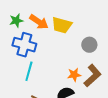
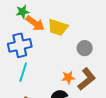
green star: (16, 21) -> (23, 12), moved
blue cross: (24, 45) -> (20, 45), turned -30

